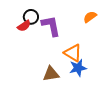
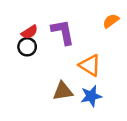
black circle: (31, 17) -> (27, 47), moved
blue star: (78, 68) -> (91, 96), moved

